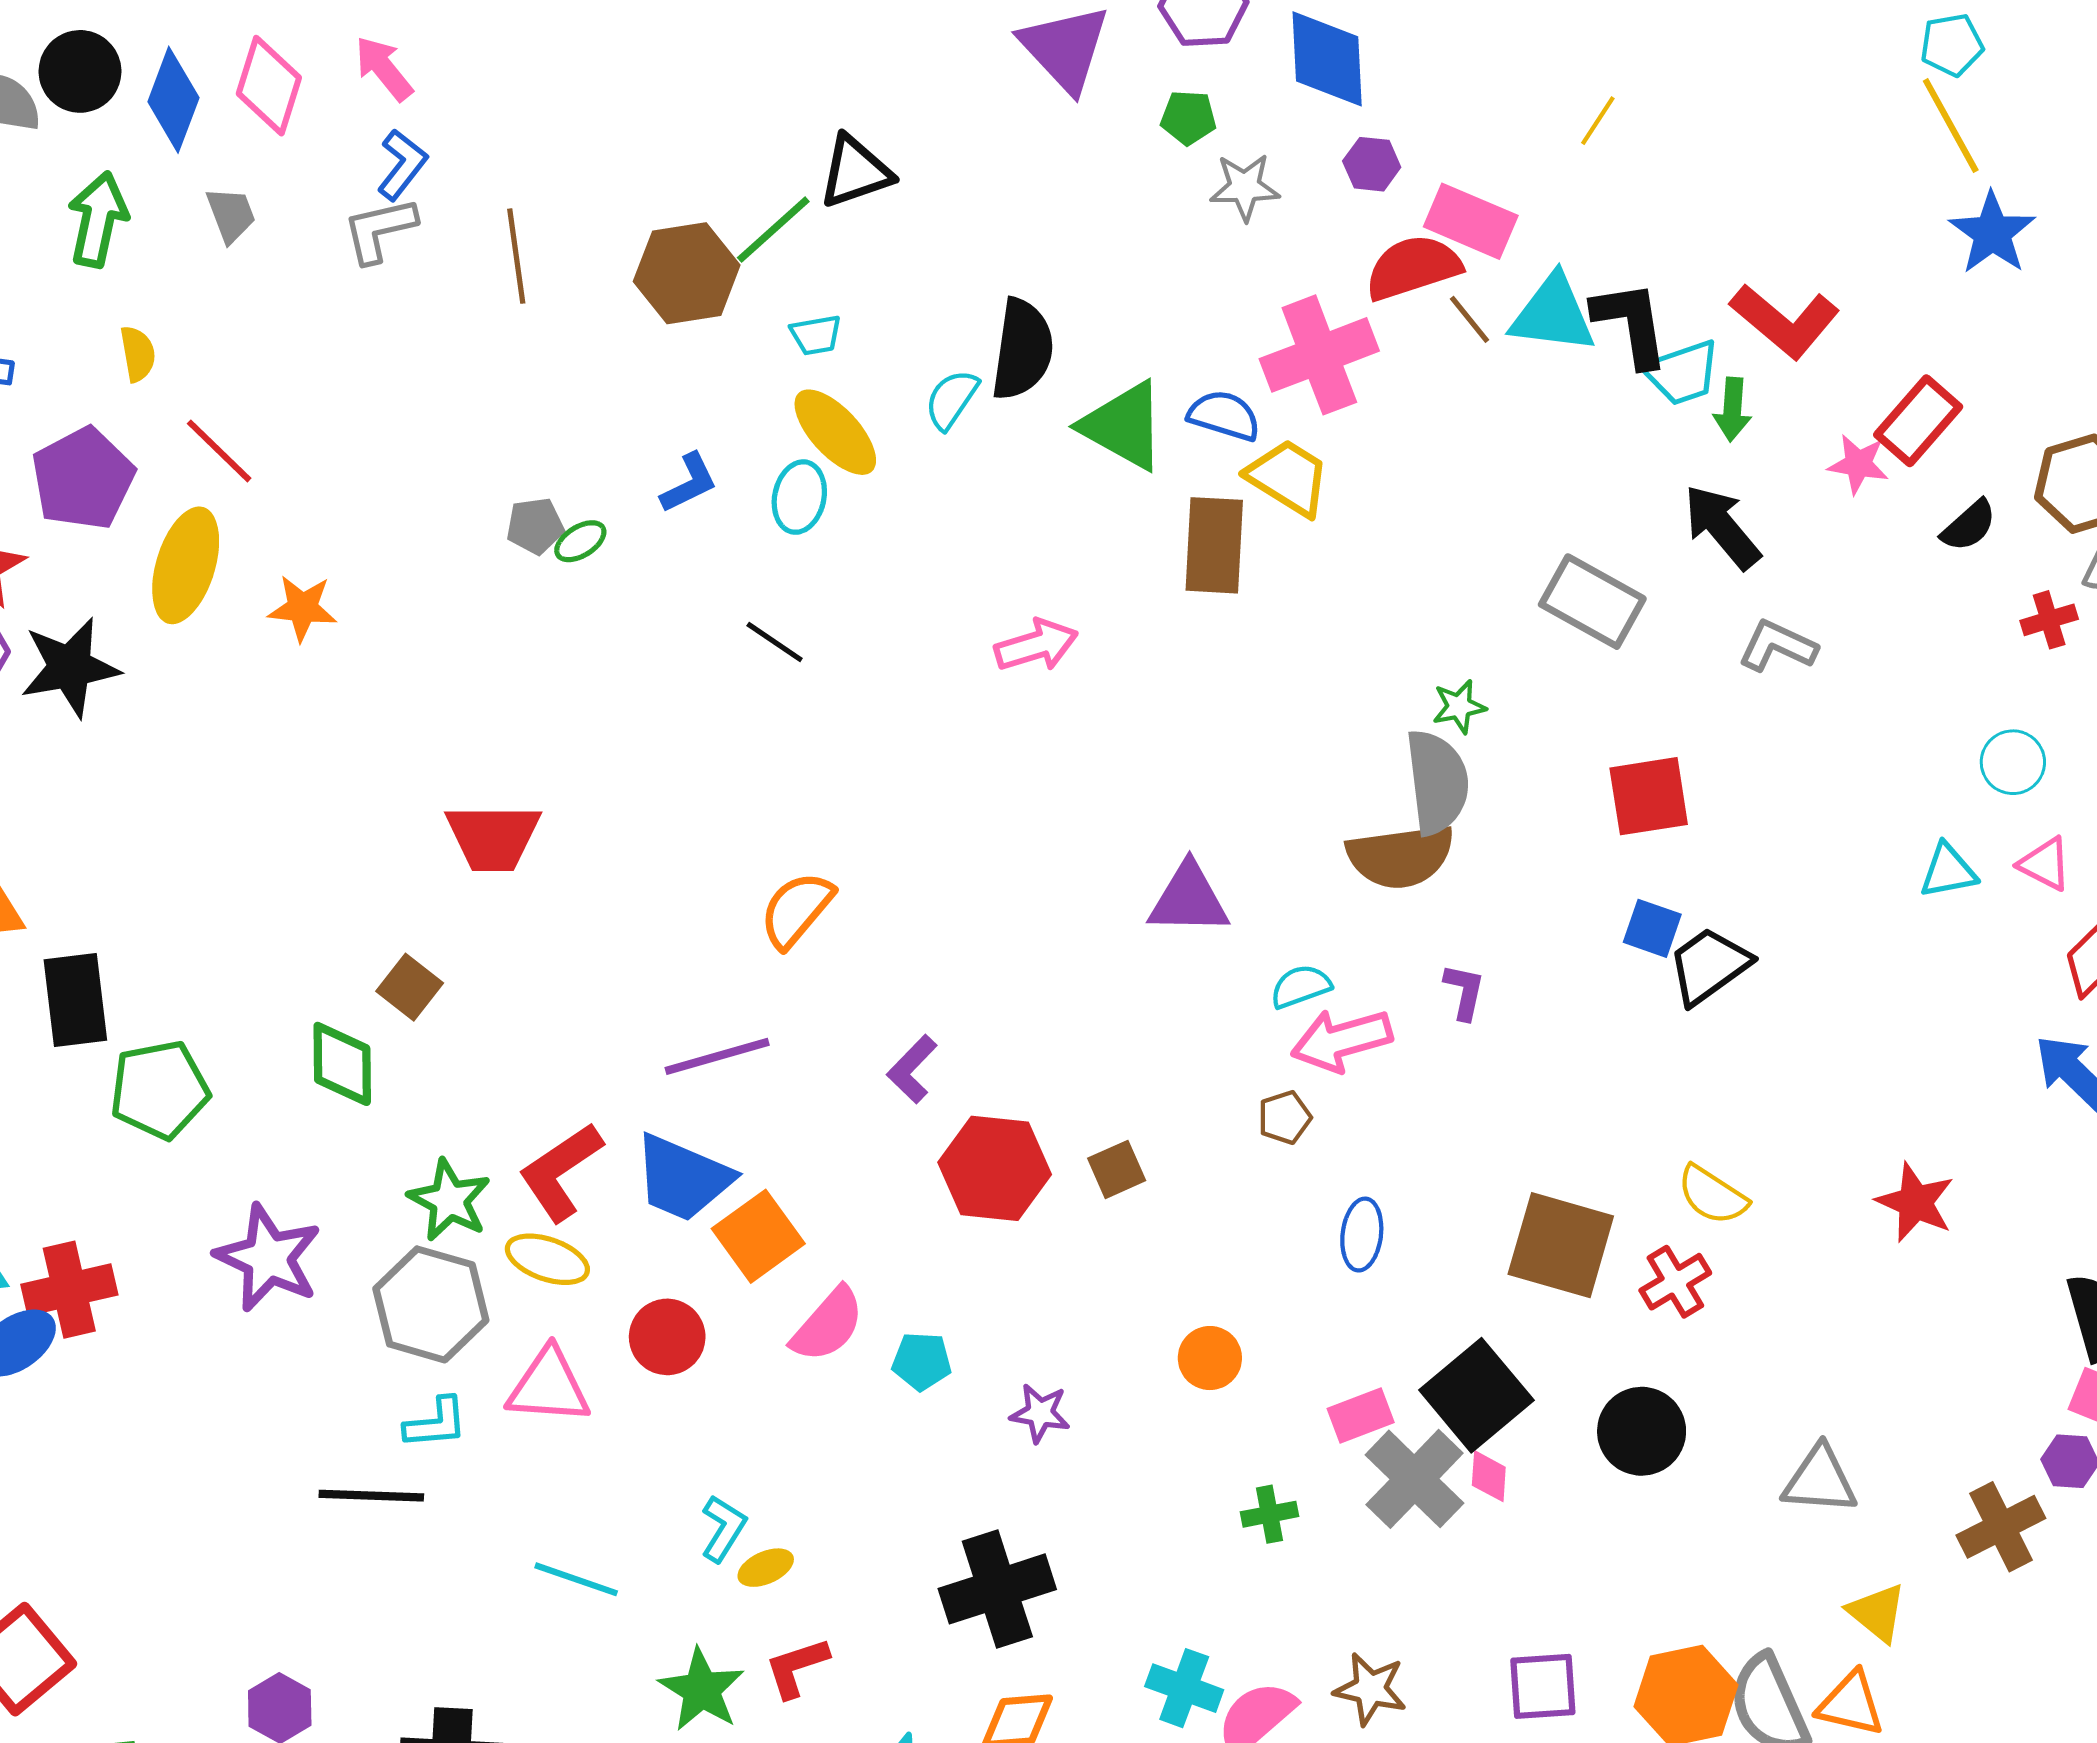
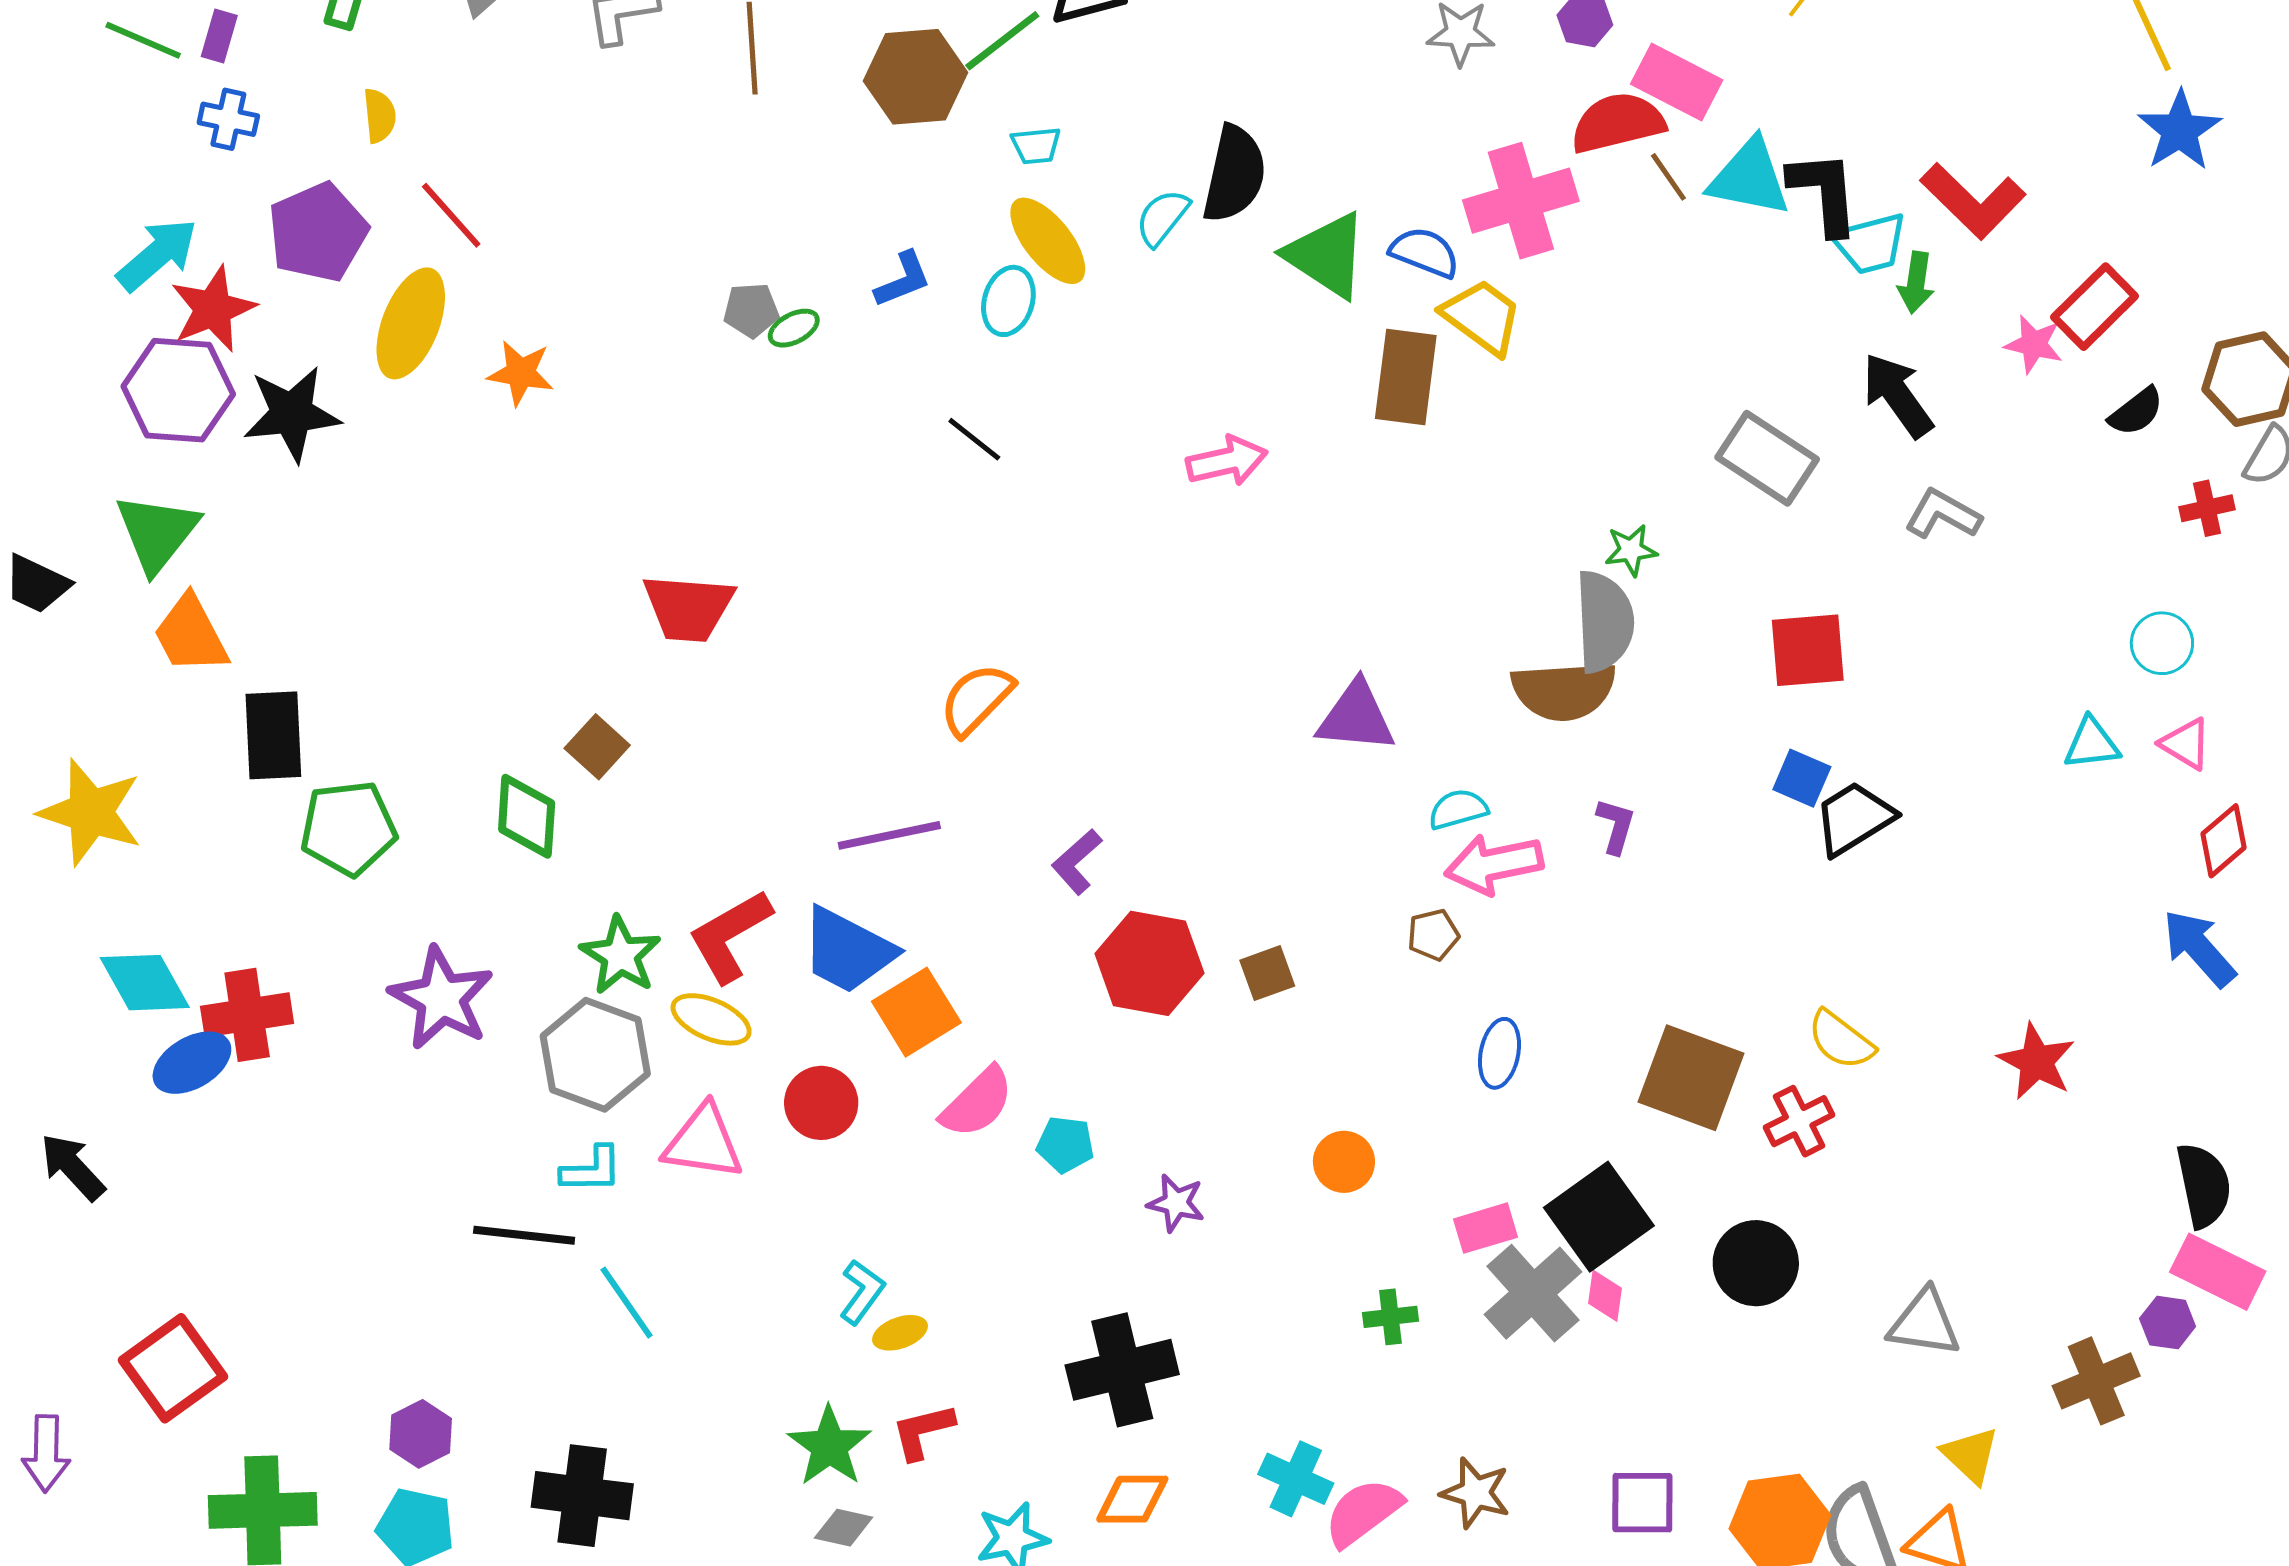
cyan line: (576, 1579) -> (627, 1303), moved, turned 32

